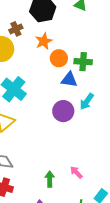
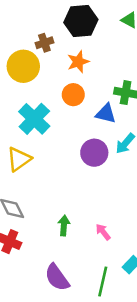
orange circle: (59, 58) -> (73, 95), moved
green arrow: (50, 179) -> (64, 226), moved

